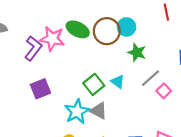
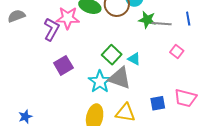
gray line: (150, 78) -> (161, 24), moved, turned 54
cyan triangle: (118, 82) -> (134, 59), moved
gray triangle: (99, 111) -> (120, 78), size x1.4

